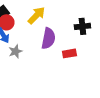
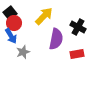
black cross: (82, 26) -> (78, 27), moved, turned 35

